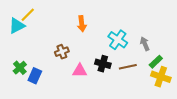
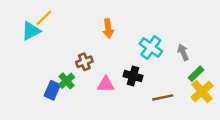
brown line: (128, 67) -> (163, 97), moved
green cross: (20, 68) -> (67, 81), moved
yellow cross: (161, 77) -> (202, 91), turned 30

